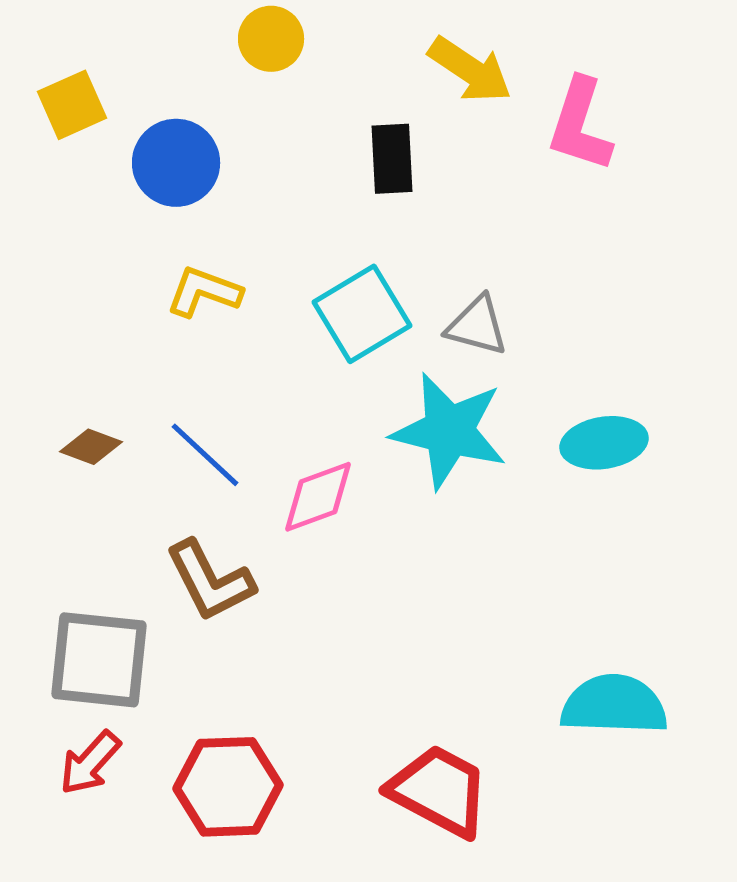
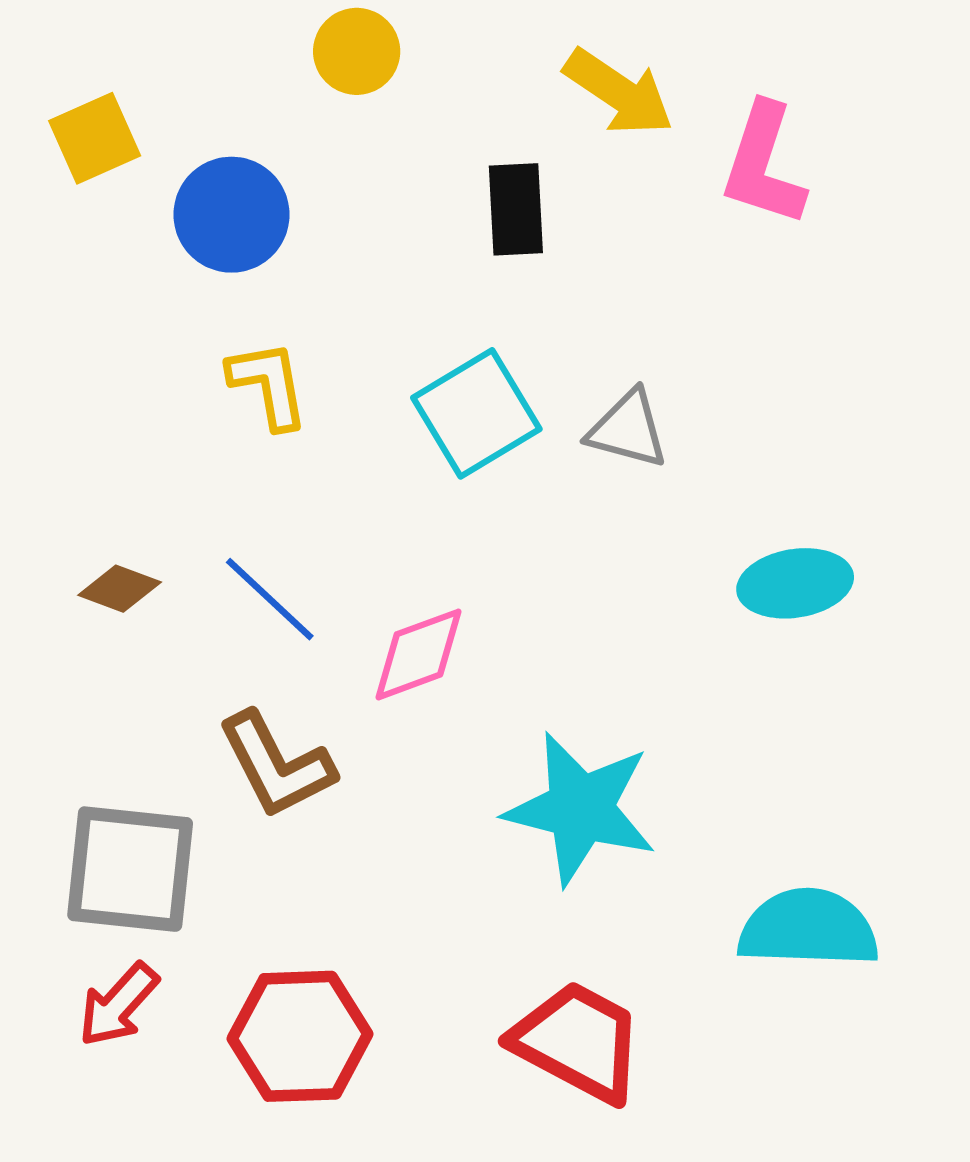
yellow L-shape: (204, 292) -> (268, 385), turned 60
cyan star: (449, 431) -> (580, 809), moved

